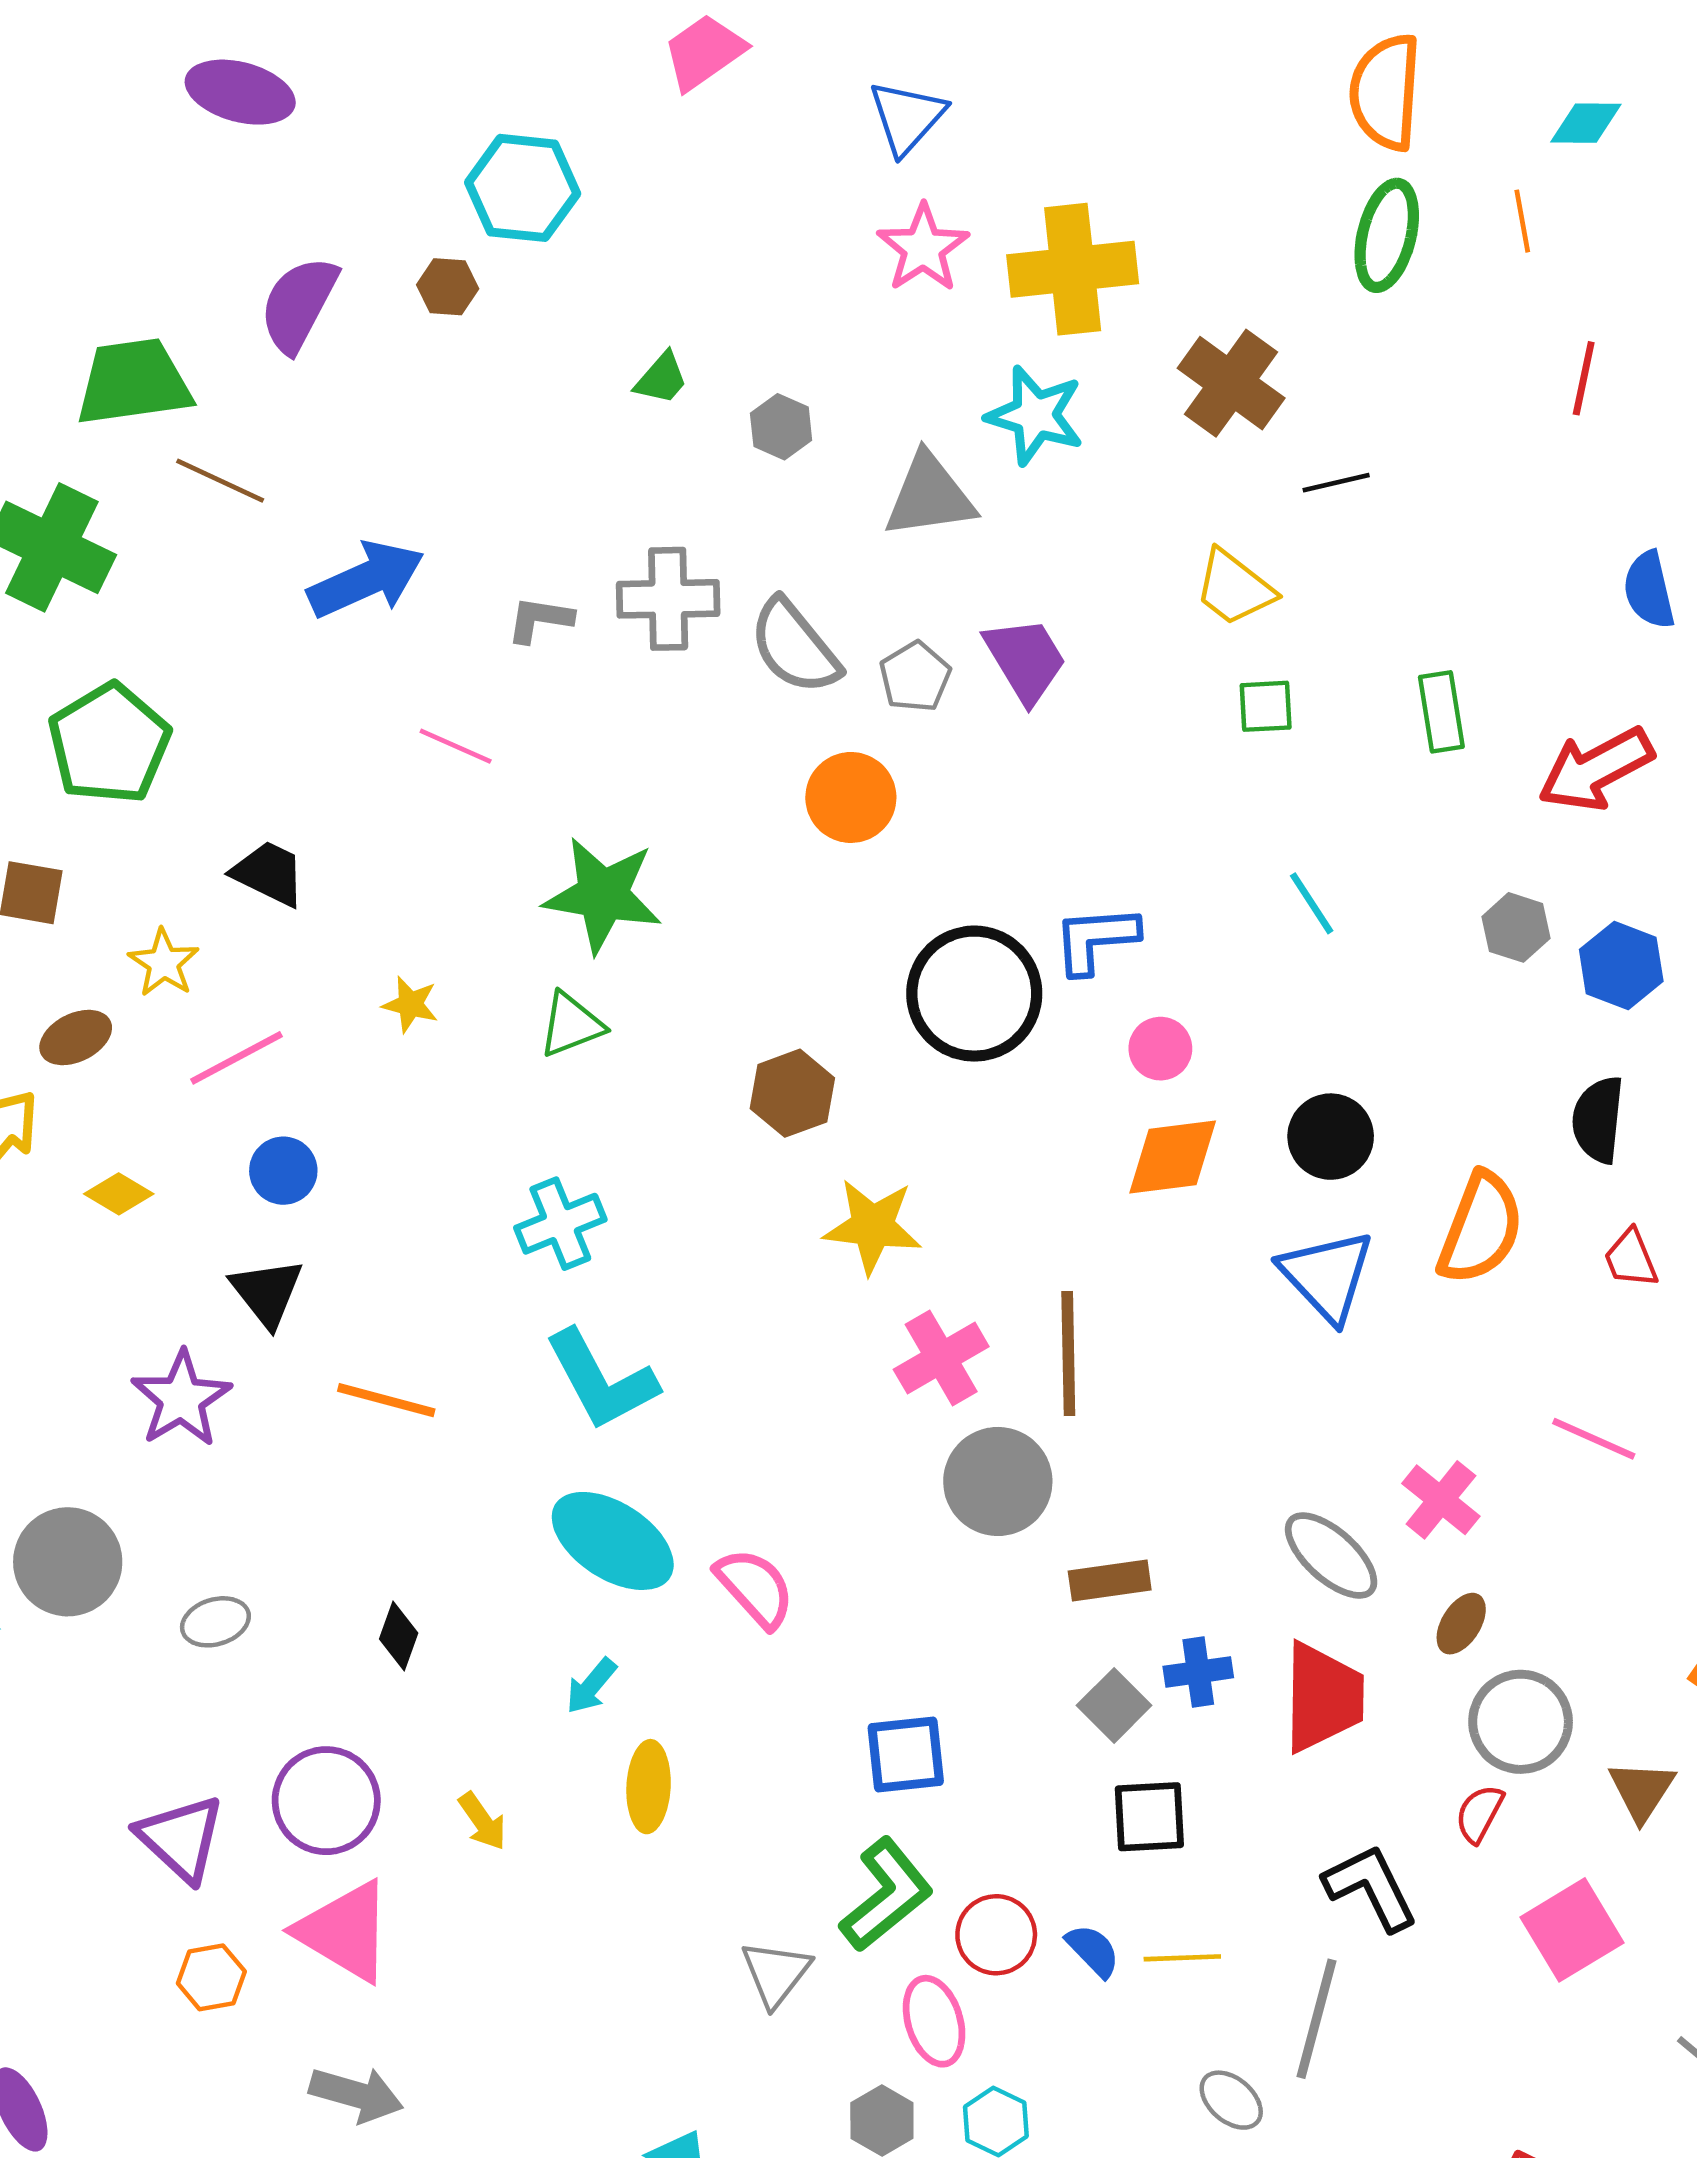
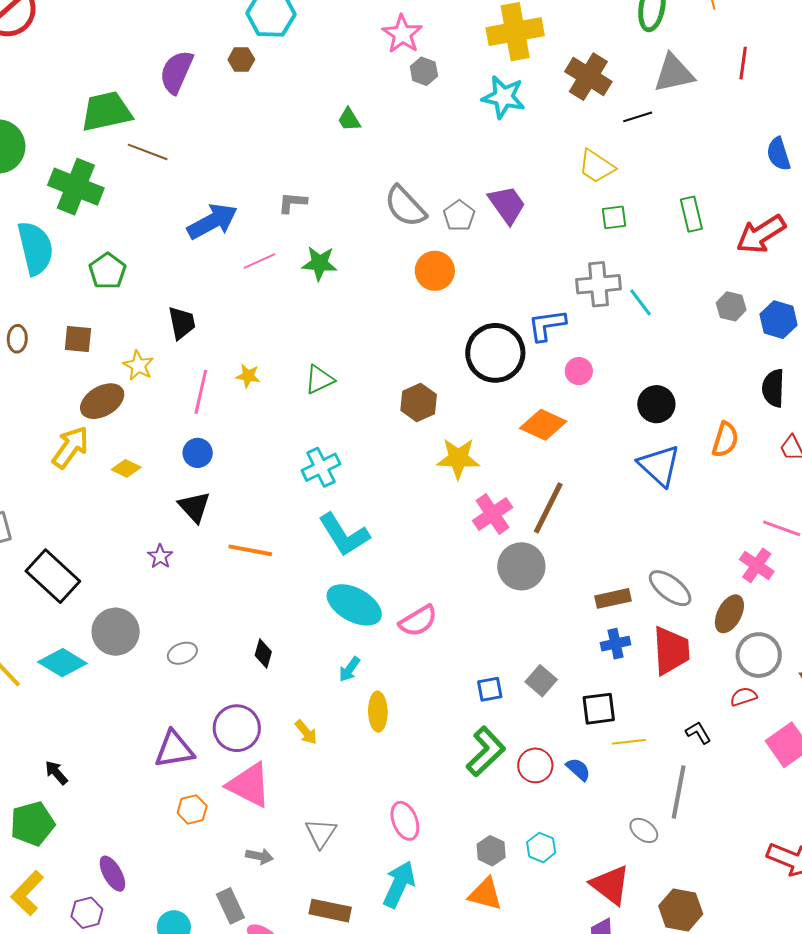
pink star: (923, 248) -> (402, 34), moved
green trapezoid: (661, 378) -> (349, 120), moved, turned 112
gray hexagon: (781, 427) -> (424, 71), moved
gray triangle: (929, 496) -> (674, 73), moved
blue arrow: (366, 579) -> (212, 221), moved
gray cross: (668, 599) -> (598, 284), moved
green pentagon: (109, 744) -> (107, 271), size x0.7
pink line: (456, 746) -> (260, 261), turned -44
black trapezoid: (269, 873) -> (182, 323), turned 57
green star: (603, 895) -> (320, 263), moved, size x0.7
brown ellipse: (76, 1038) -> (102, 401), size x1.4
pink line: (237, 1058) -> (201, 392), moved, turned -45
orange diamond: (1173, 1157) -> (543, 425), moved, turned 36
orange semicircle: (1481, 1228) -> (725, 440), size x0.7
brown line: (1068, 1353) -> (548, 508), turned 32
purple star: (181, 1399) -> (160, 556), size x0.6
pink cross: (1441, 1500) -> (757, 565), moved
brown rectangle: (1110, 1580) -> (613, 598), moved
pink semicircle: (755, 1588) -> (418, 621), turned 105
brown ellipse: (1461, 1624) -> (729, 614), size x1.4
gray square: (1114, 1705) -> (541, 681), moved
blue square: (906, 1754) -> (490, 689), size x0.7
red semicircle: (1479, 1814) -> (744, 697), turned 48
purple triangle: (181, 1838) -> (174, 749), turned -48
black L-shape: (1371, 1887) -> (698, 733), size x0.6
yellow line: (1182, 1958) -> (629, 742), moved
gray triangle: (776, 1973) -> (321, 833), moved
pink ellipse: (934, 2021) -> (405, 821), moved
gray arrow: (356, 2094) -> (259, 856), size x0.7

